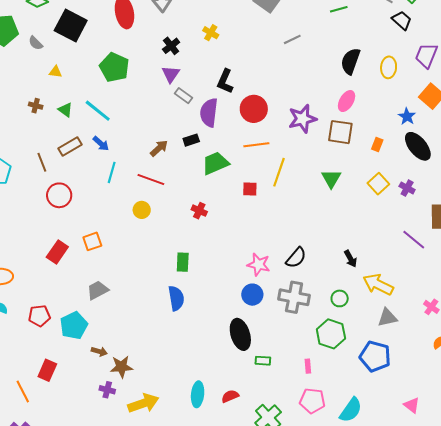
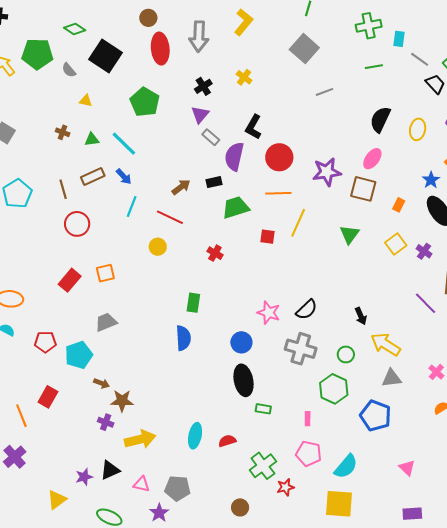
green triangle: (65, 110) -> (92, 139), turned -49
blue circle: (252, 295) -> (241, 342), moved

